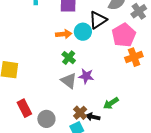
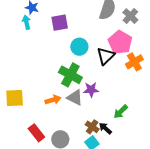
black triangle: (98, 20) -> (106, 56), moved
orange arrow: (64, 34) -> (53, 100), moved
green cross: (69, 58) -> (70, 75), size x1.6
black arrow: (93, 117) -> (105, 128), turned 40

